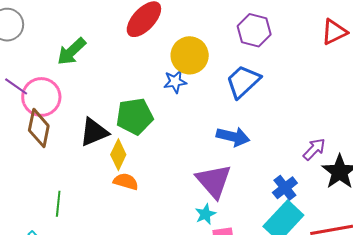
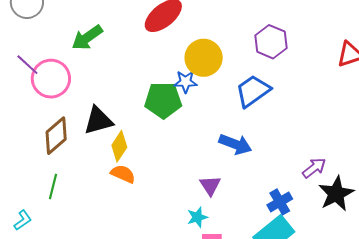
green pentagon: (135, 116) -> (163, 100), moved
brown diamond: (39, 128) -> (56, 136), moved, turned 30
purple triangle: (214, 181) -> (210, 185), size x0.6

